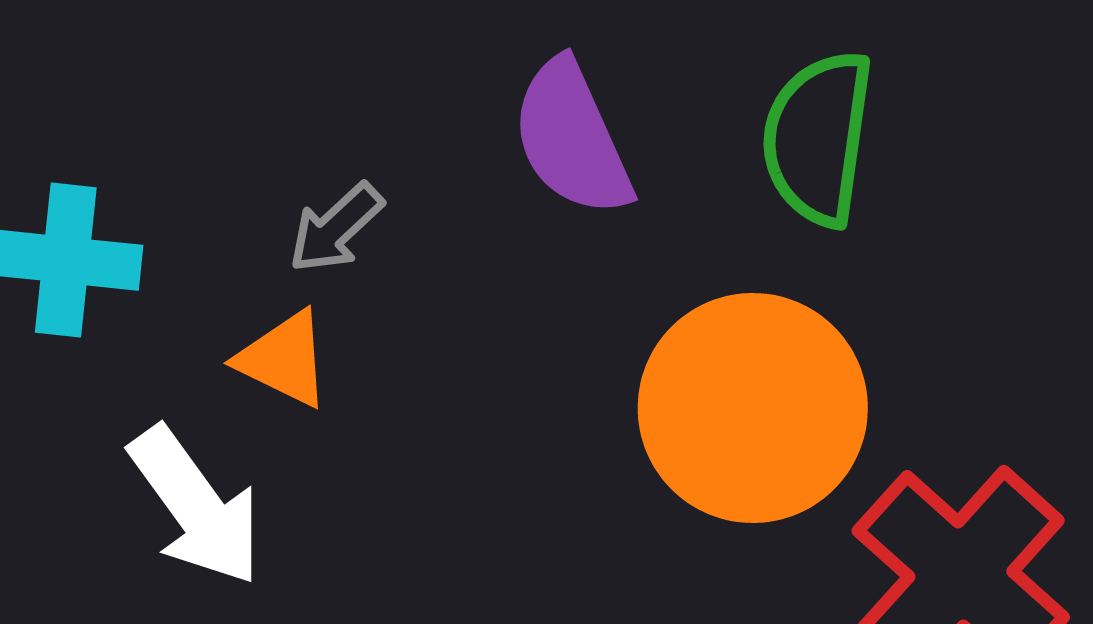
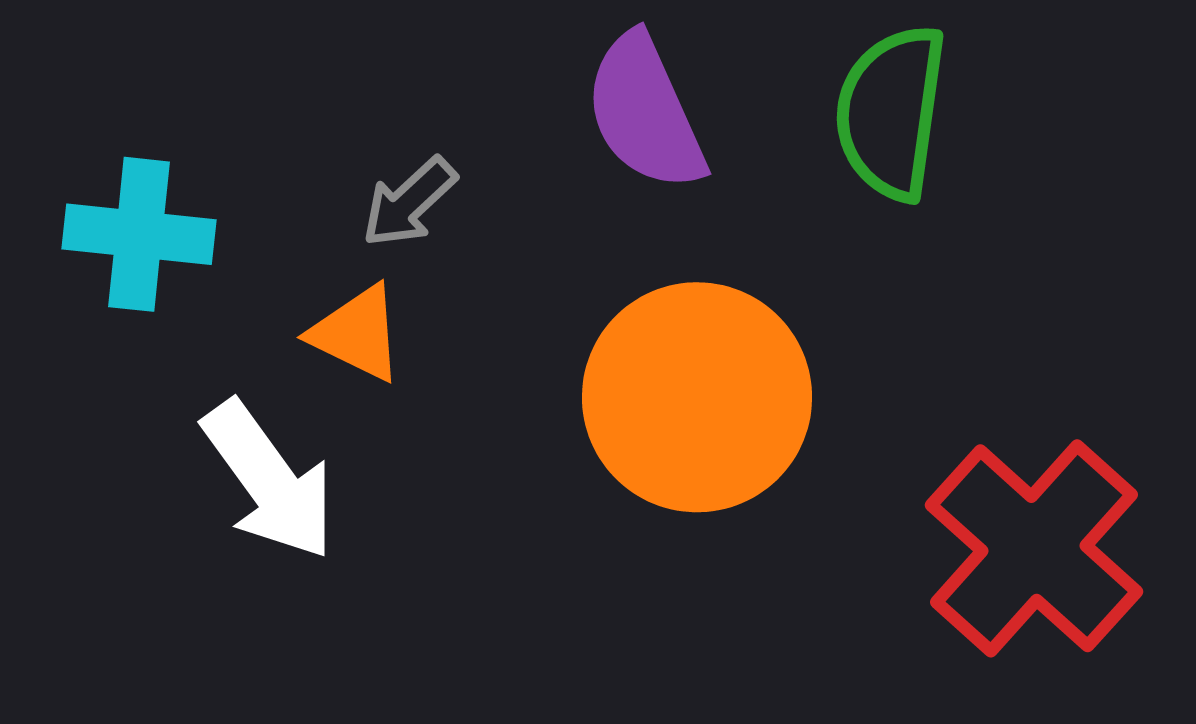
orange circle: (753, 408) -> (697, 397), moved

